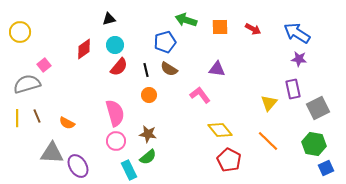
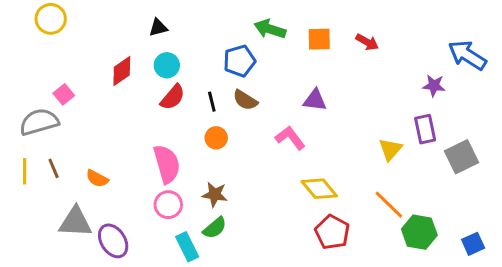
yellow circle: (20, 32) -> (51, 19), moved
blue arrow: (297, 33) -> (467, 55), moved
green hexagon: (314, 144) -> (419, 232), moved

